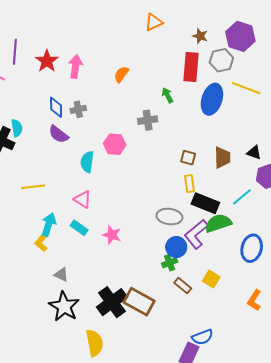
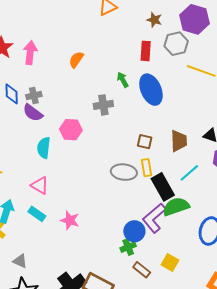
red rectangle: (191, 67) -> (146, 51), size x0.7
blue ellipse: (212, 99) -> (151, 90), moved, turned -40
purple semicircle: (59, 134) -> (33, 113), moved
cyan line: (242, 197) -> (189, 173), moved
black rectangle: (205, 203) -> (163, 187), turned 40
gray ellipse: (169, 217) -> (124, 172), moved

